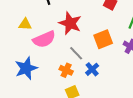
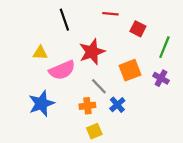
red star: (70, 23) -> (92, 52), turned 30
orange cross: (66, 70) -> (87, 106), turned -32

